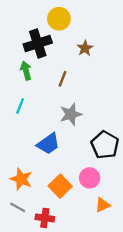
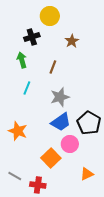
black cross: (38, 44) -> (32, 37), size x0.7
cyan line: (20, 106) -> (27, 88), moved
blue trapezoid: (48, 144) -> (61, 122), moved
pink circle: (90, 178) -> (70, 144), moved
orange star: (21, 179) -> (18, 131), moved

